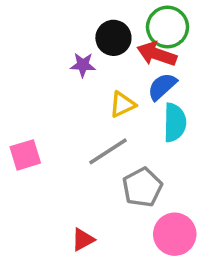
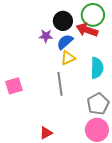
blue semicircle: (162, 86) -> (65, 42), moved
gray line: (108, 151) -> (60, 84), turned -65
gray pentagon: (142, 187) -> (98, 104), moved

